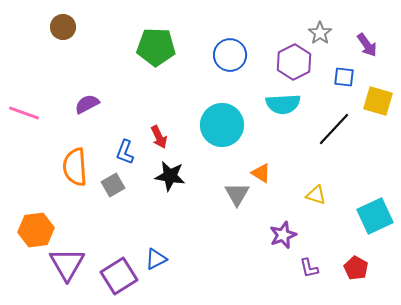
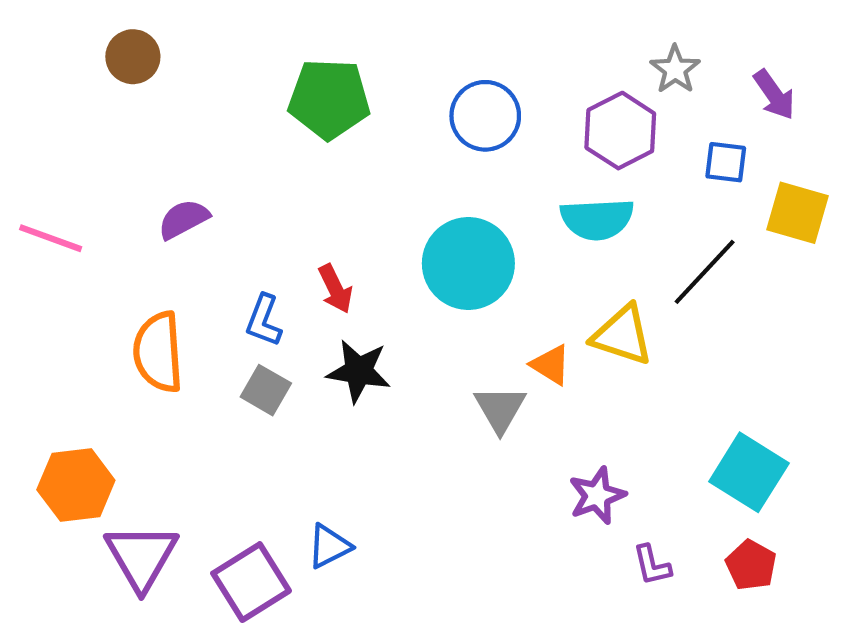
gray square: (113, 185) -> (266, 390), moved, turned -30
yellow triangle: (316, 195) -> (622, 335), moved, size x1.5
cyan square: (375, 216) -> (749, 472), moved, turned -33

